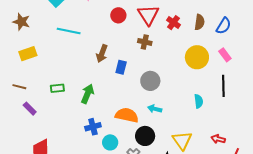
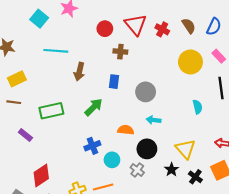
brown semicircle: (199, 22) -> (189, 26), turned -35
brown cross: (145, 42) -> (120, 52), moved
brown arrow: (102, 54) -> (79, 72), moved
brown line: (19, 87) -> (14, 102), moved
green rectangle: (57, 88) -> (51, 111), size x1.6
green arrow: (87, 94) -> (93, 107), moved, turned 30
orange semicircle: (127, 115) -> (126, 130), size x0.7

